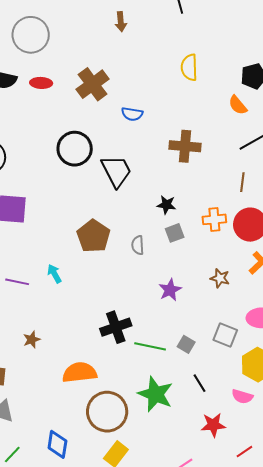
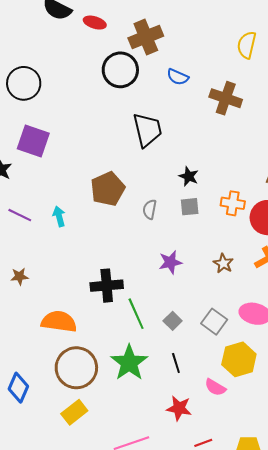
brown cross: (185, 146) -> (226, 98), moved
black circle: (75, 149) -> (120, 70), moved
green line: (150, 346) -> (136, 314), turned 40

